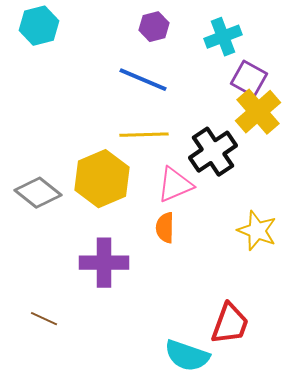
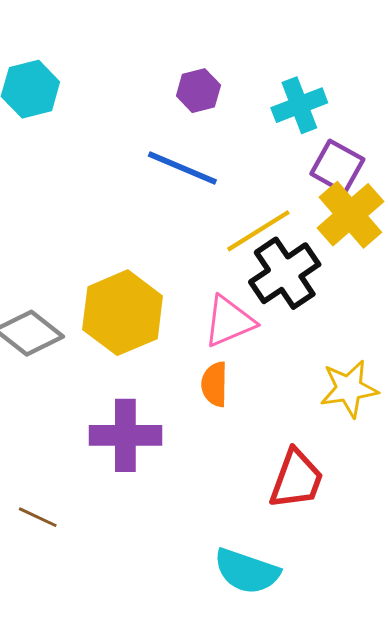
yellow line: (144, 135) -> (258, 231), moved, turned -30
yellow star: (257, 231) -> (349, 389), turned -30
red trapezoid: (230, 324) -> (296, 479), moved

